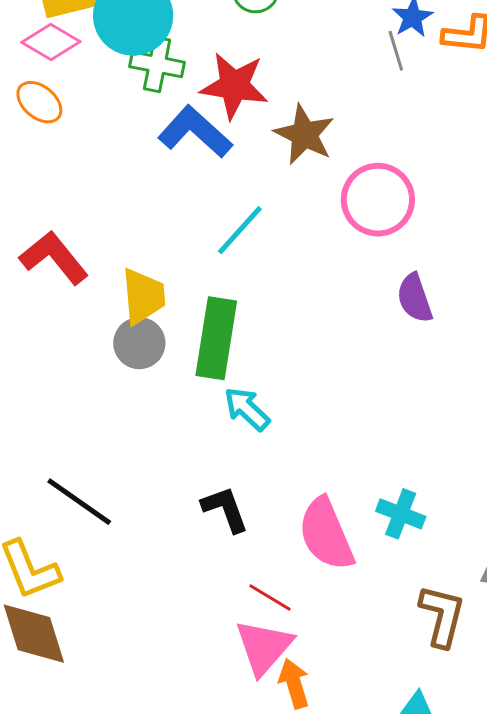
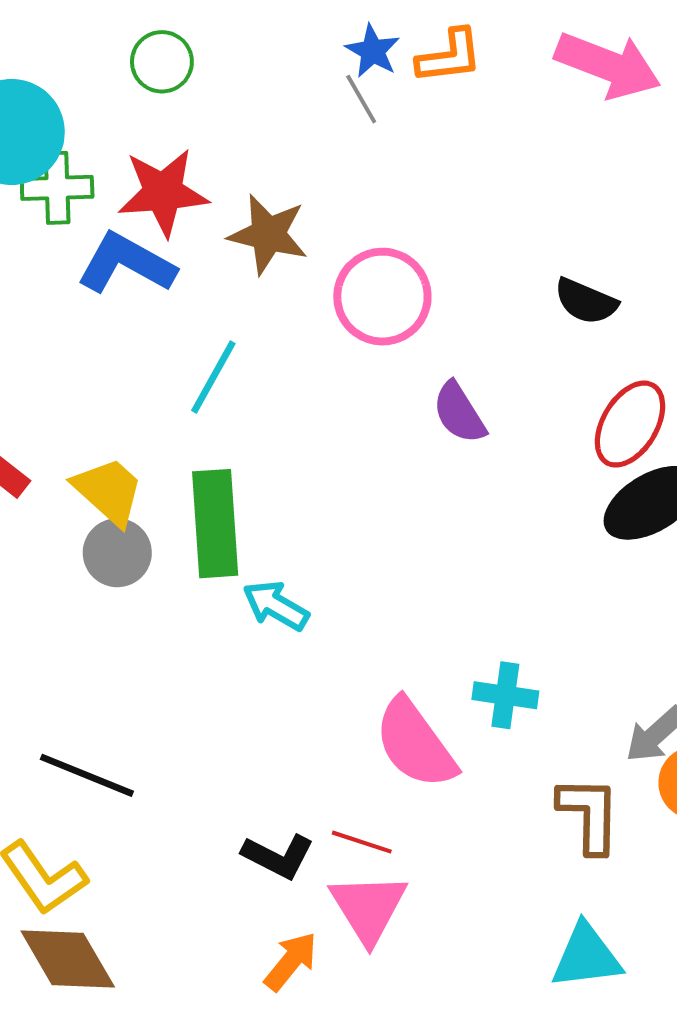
yellow trapezoid: (143, 296) -> (108, 491), turned -30
black L-shape: (225, 509) -> (278, 856), moved, turned 150
orange arrow: (294, 683) -> (291, 961), moved, turned 69

